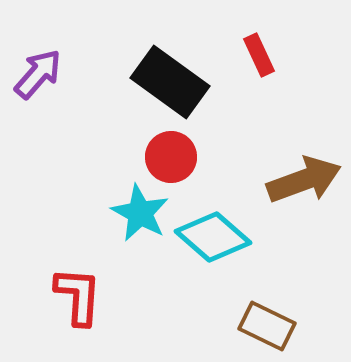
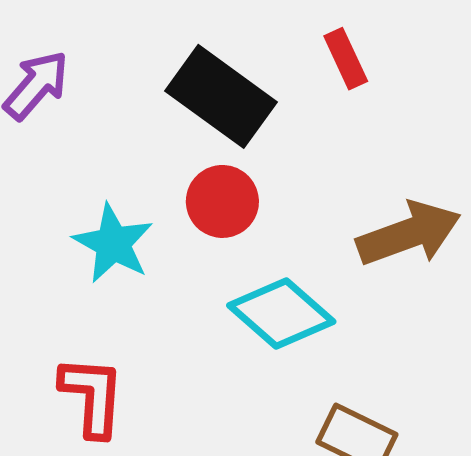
cyan star: (140, 213) -> (113, 243), moved

